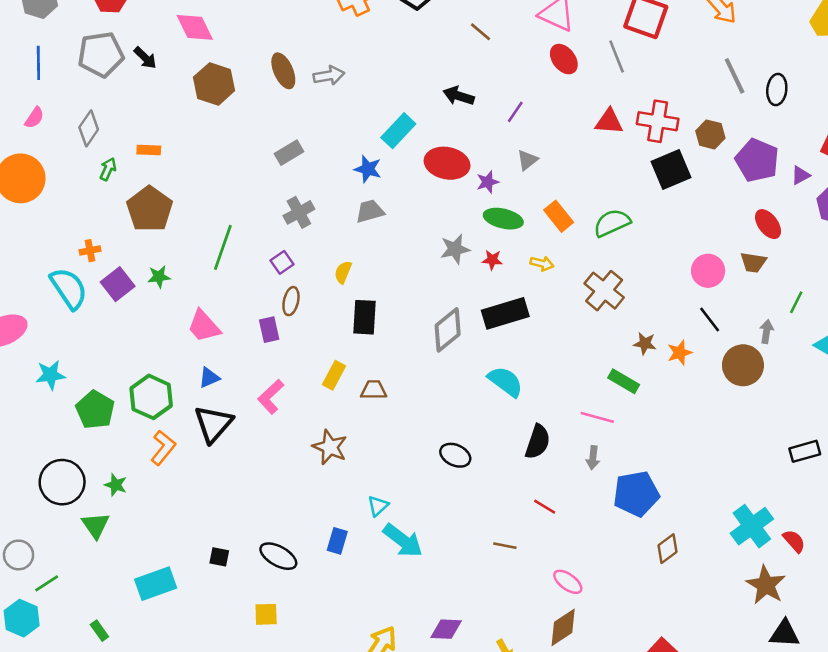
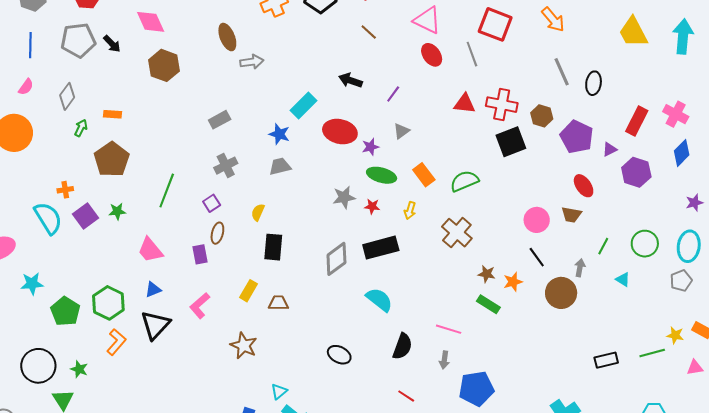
brown ellipse: (283, 71) -> (227, 37), moved
yellow arrow: (542, 264) -> (410, 210), turned 90
green rectangle: (624, 381) -> (488, 304), moved

